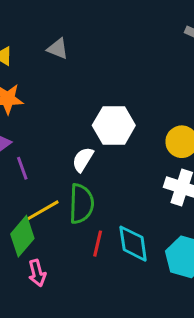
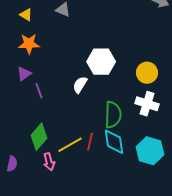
green semicircle: (81, 204) -> (113, 115), moved
yellow line: (42, 211) -> (70, 145), moved

